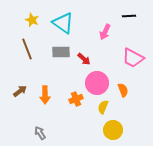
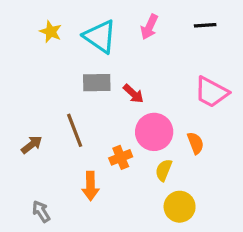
pink arrow: (105, 32) -> (149, 27), moved
brown line: (27, 49) -> (75, 130), moved
orange arrow: (45, 95) -> (90, 186), moved
gray arrow: (40, 133) -> (41, 211), moved

